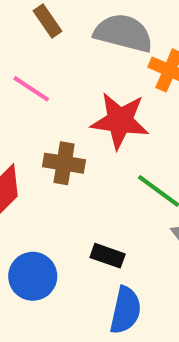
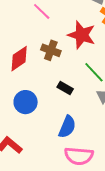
black rectangle: (108, 256) -> (65, 88), moved

